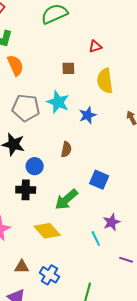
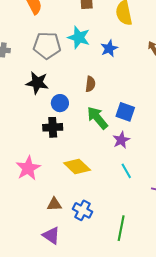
green arrow: (66, 199) -> (97, 118), moved, turned 95
purple star: (111, 222) -> (121, 140), moved

